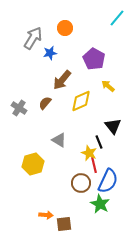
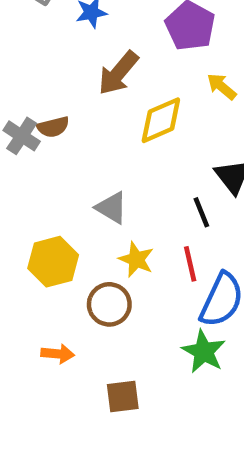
brown semicircle: (45, 103) -> (53, 127), moved, turned -144
yellow star: (89, 153) -> (136, 259), moved
brown circle: (81, 183) -> (109, 304), moved
orange arrow: (46, 215) -> (58, 354), moved

